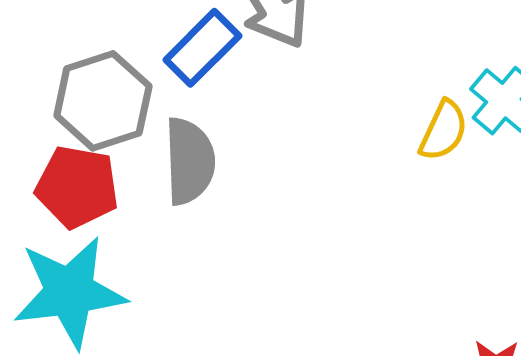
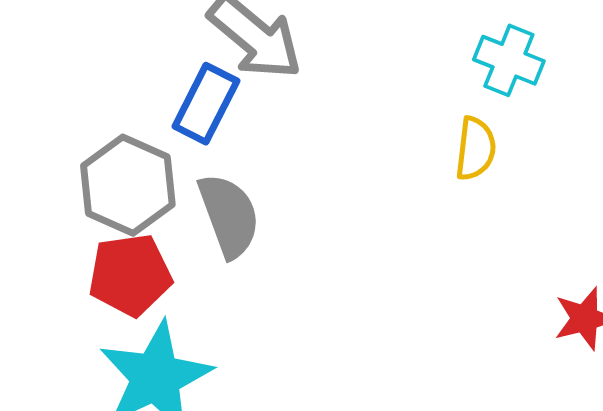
yellow semicircle: (443, 131) -> (475, 149), moved

